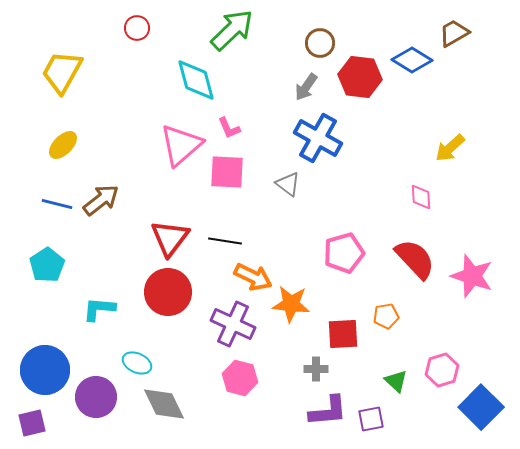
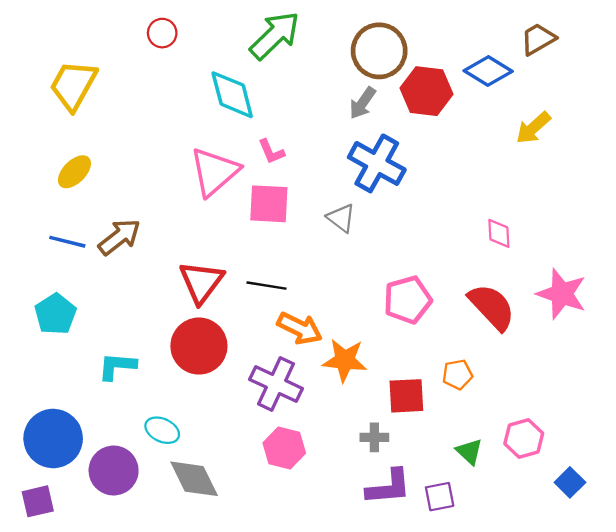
brown circle: (320, 43) -> (379, 51), size x1.6
yellow arrow: (450, 148) -> (533, 128), moved
pink star: (472, 276) -> (562, 294), moved
blue square: (481, 407) -> (570, 482), size x0.6

